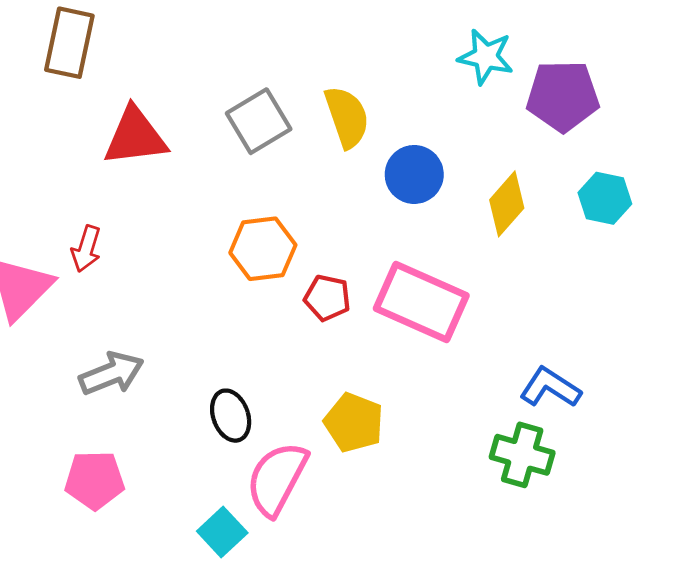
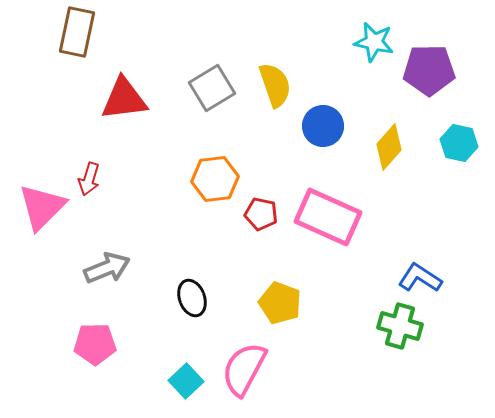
pink semicircle: (277, 479) -> (244, 369), moved

